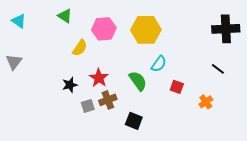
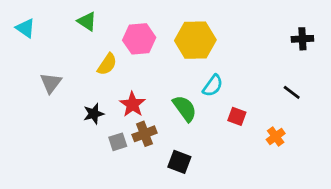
black cross: (226, 29) -> (302, 39), size x0.6
gray triangle: (14, 62) -> (51, 83), moved

